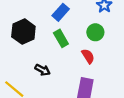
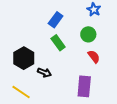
black hexagon: (23, 32) -> (24, 58), moved
red semicircle: (88, 56) -> (94, 57), moved

